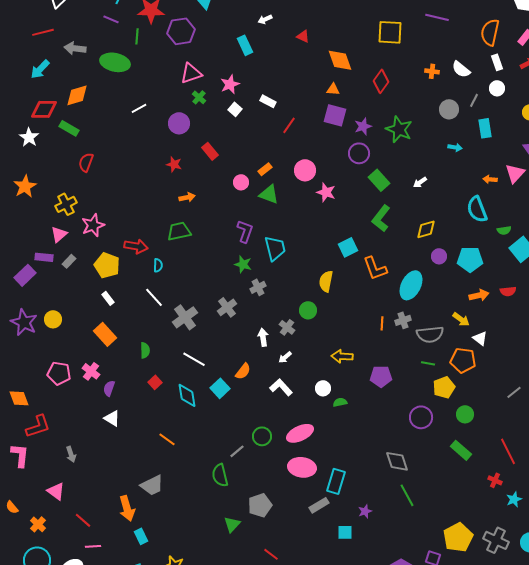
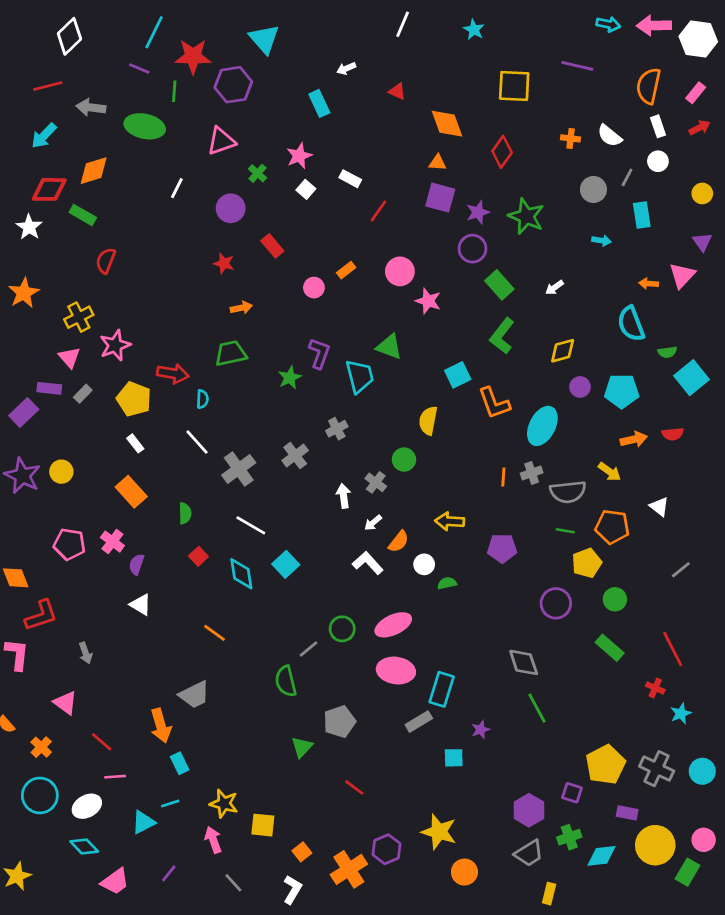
pink triangle: (191, 73) -> (221, 141), moved
white line: (139, 108) -> (177, 188), turned -35
green triangle: (269, 194) -> (389, 347), moved
pink triangle: (59, 234) -> (69, 357), turned -30
green star: (243, 264) -> (290, 378), moved, turned 30
white triangle: (480, 338) -> (659, 507), moved
orange semicircle: (243, 371) -> (399, 542), moved

